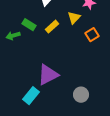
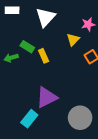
yellow rectangle: (52, 27) -> (44, 56), moved, turned -72
gray circle: (81, 95) -> (80, 118), size x1.5

